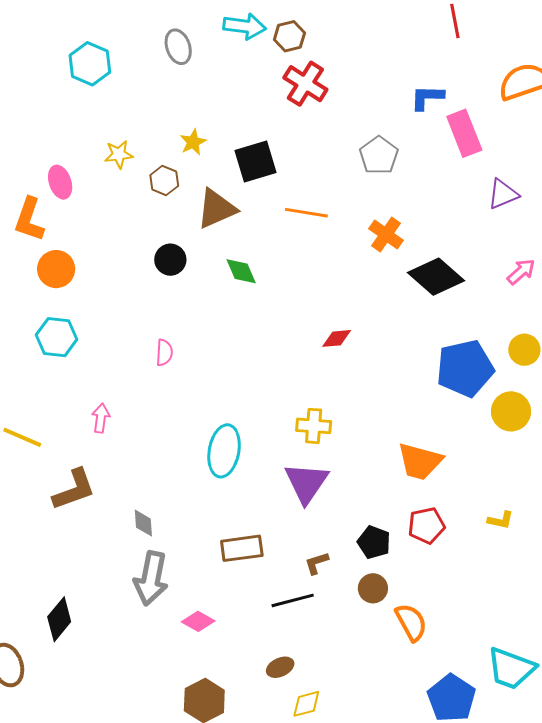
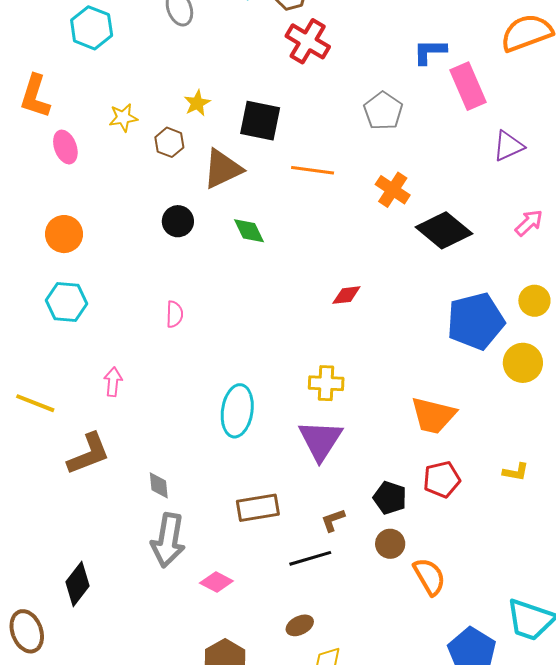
black square: (256, 162) -> (260, 121), turned 30
orange L-shape: (29, 219) -> (35, 96), moved

